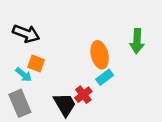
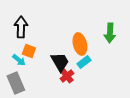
black arrow: (26, 34) -> (21, 27), turned -110
black trapezoid: (65, 105) -> (60, 62), moved

